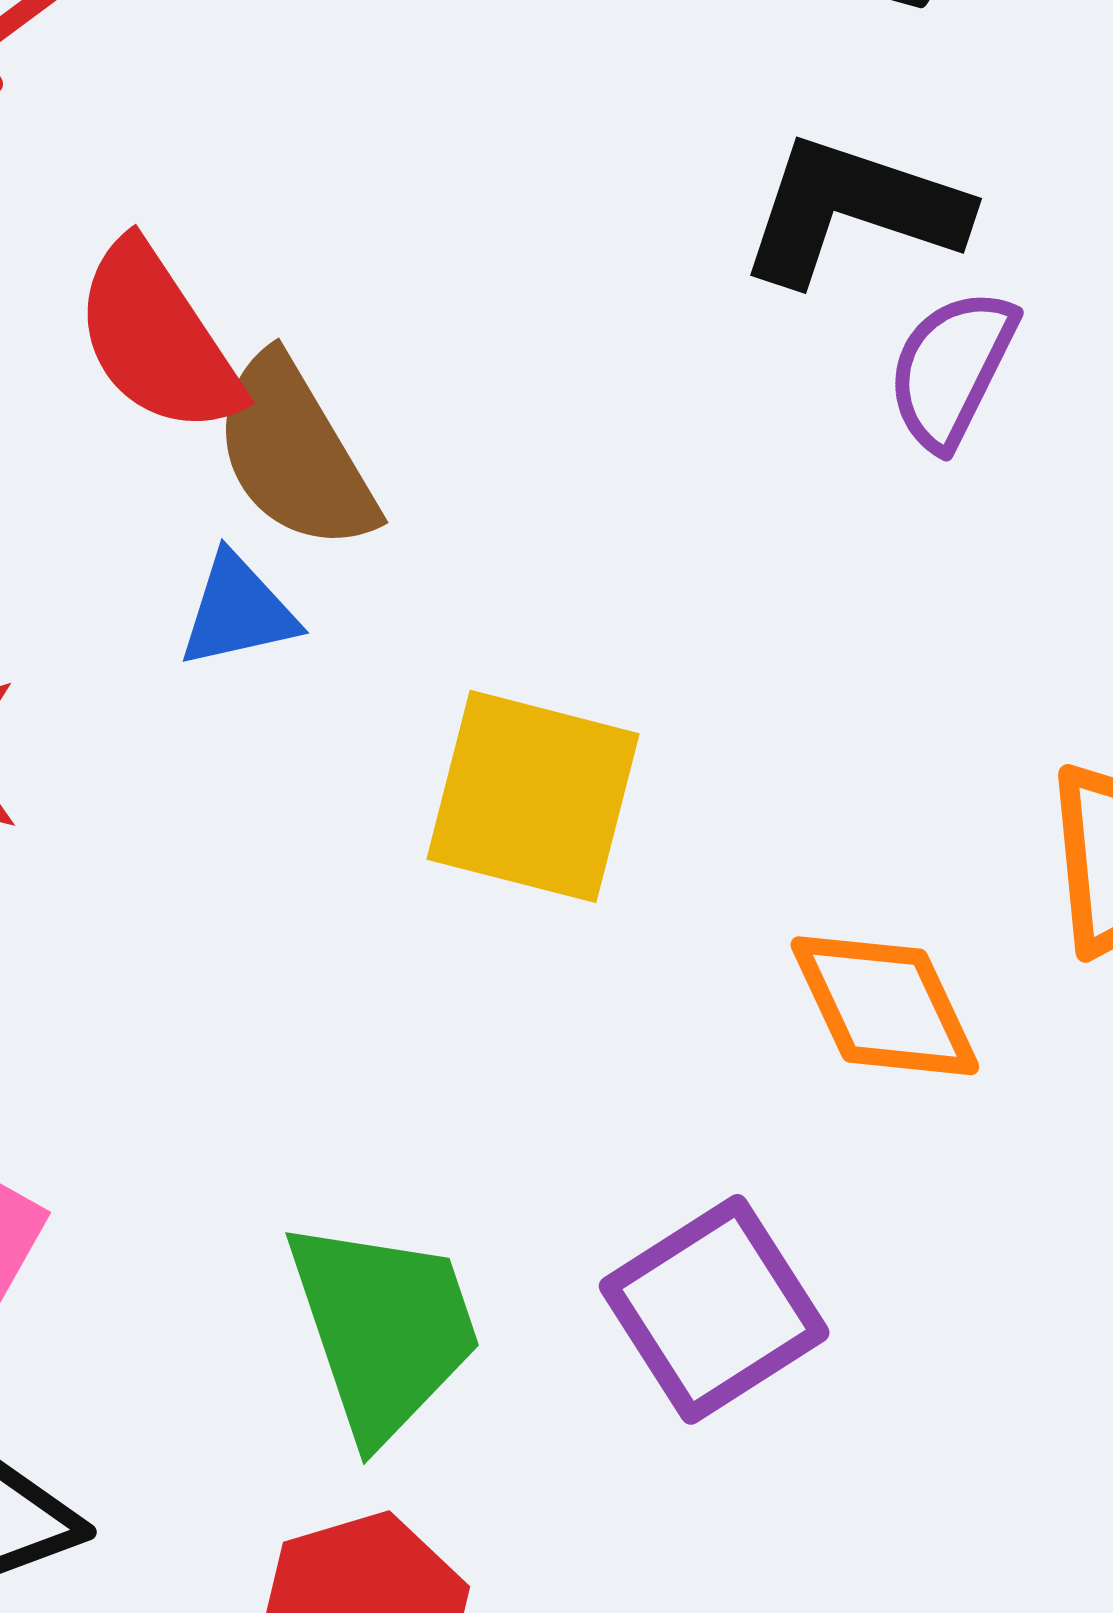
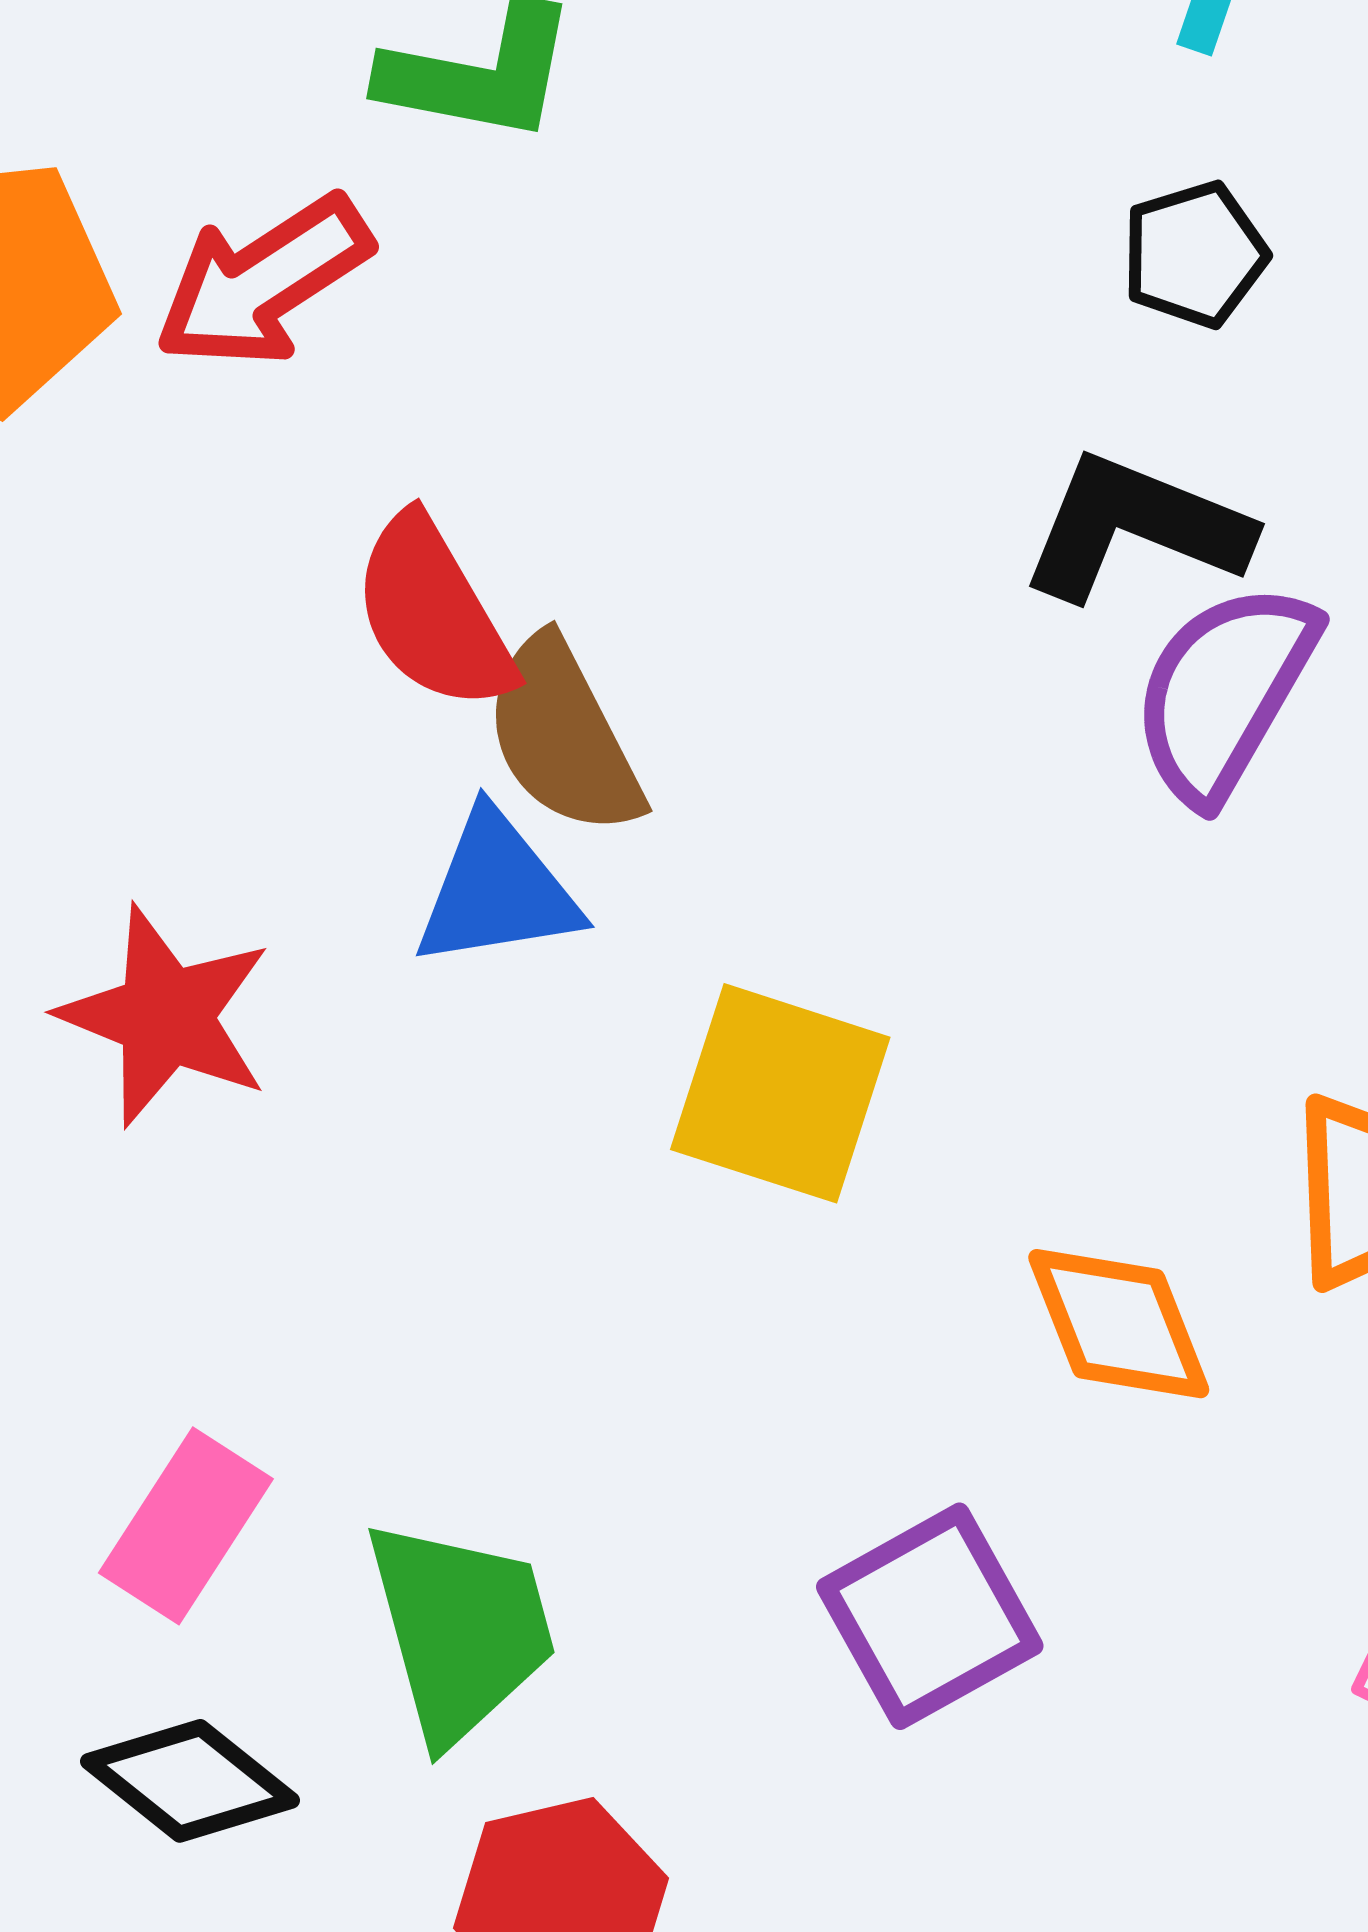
purple semicircle: (952, 369) -> (1224, 692), size x1.4
blue triangle: (238, 611) -> (497, 890), size x1.4
green trapezoid: (384, 1329) -> (461, 1630), moved

